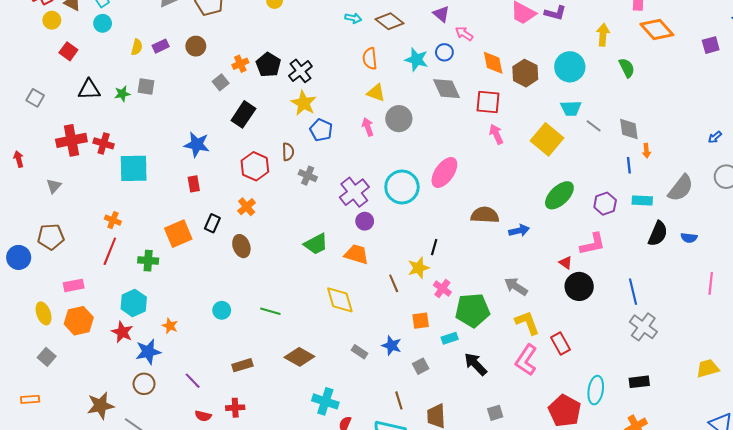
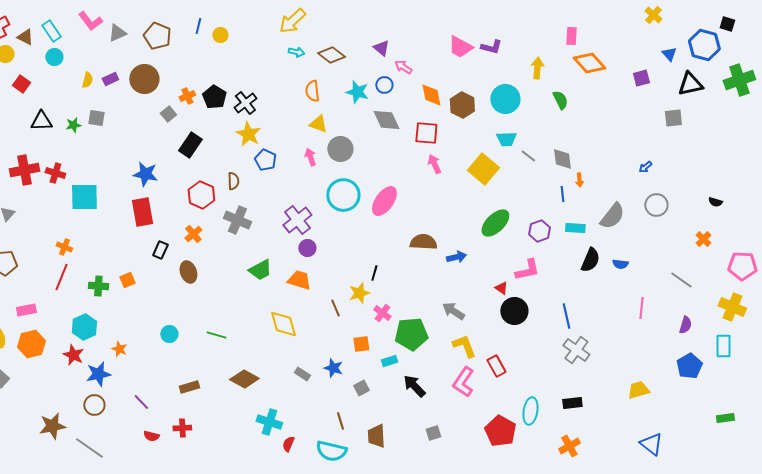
brown circle: (196, 46) -> (144, 79), size x1.5
gray cross: (308, 176) -> (237, 220), moved, size x1.5
red rectangle: (194, 184) -> (142, 212), size x1.8
cyan circle: (402, 187) -> (343, 195), moved
orange square: (178, 234) -> (127, 280), moved, size x0.6

